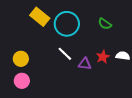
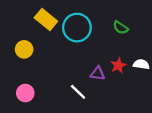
white line: (65, 54) -> (78, 92), moved
yellow circle: (21, 59) -> (24, 49), moved

